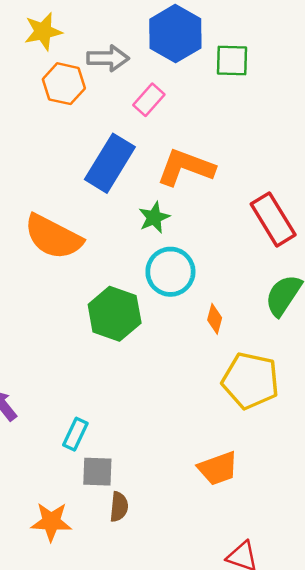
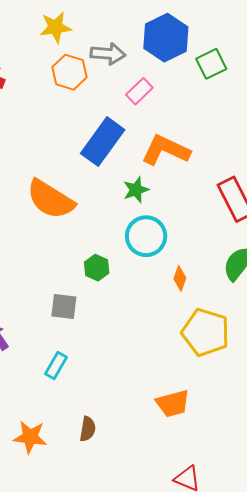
green square: (232, 60) -> (211, 64), turned -32
green hexagon: (115, 314) -> (97, 268), size x0.6
gray square: (97, 472) -> (64, 307), moved

